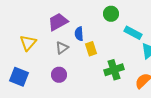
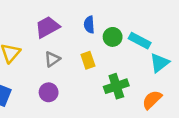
green circle: (111, 14) -> (113, 37), moved
blue semicircle: (79, 34) -> (89, 25), moved

